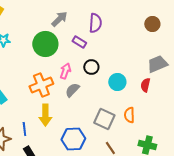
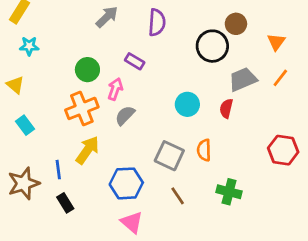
purple rectangle: (79, 42) -> (135, 61), moved
green circle: (45, 44) -> (87, 70), moved, size x0.7
black circle: (91, 67) -> (212, 46), moved, size x1.5
yellow arrow: (45, 115) -> (87, 150), turned -145

